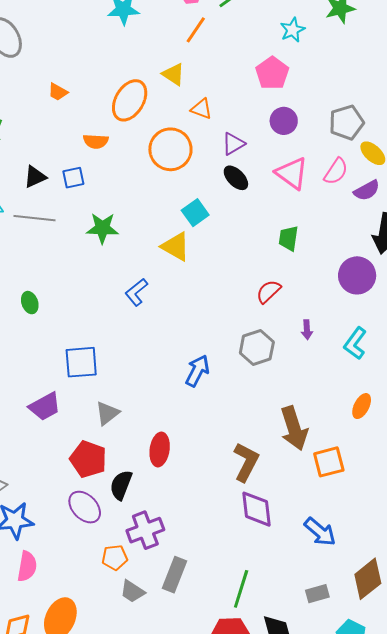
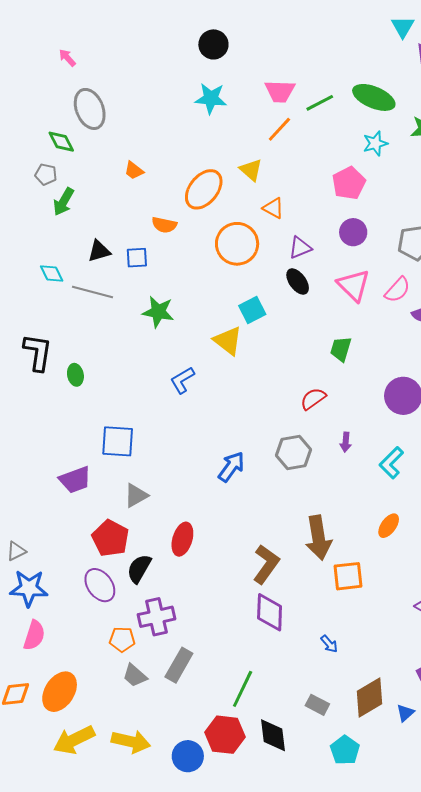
blue arrow: (320, 532) -> (329, 644), size x0.6
gray rectangle: (317, 594) -> (317, 705), turned 35

